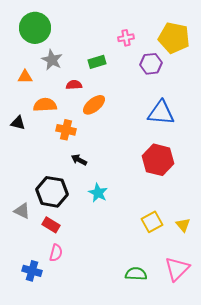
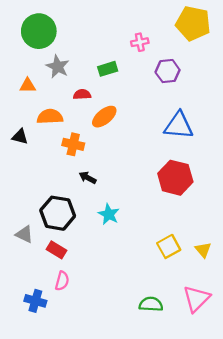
yellow pentagon: (174, 38) -> (193, 23), moved

